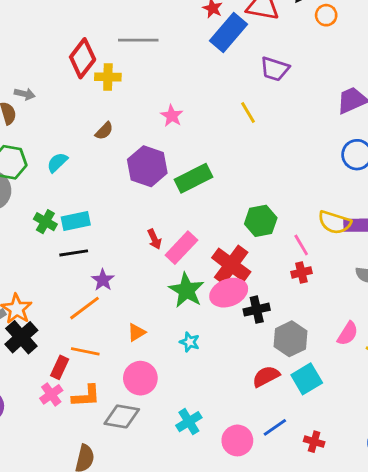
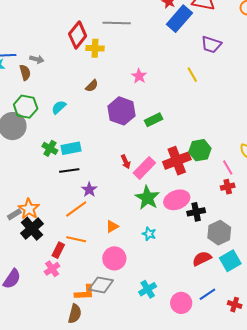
green rectangle: (194, 178) -> (154, 120), size x0.7
red cross: (231, 265) -> (177, 161), moved, turned 32
orange L-shape: (86, 396) -> (85, 293), moved

